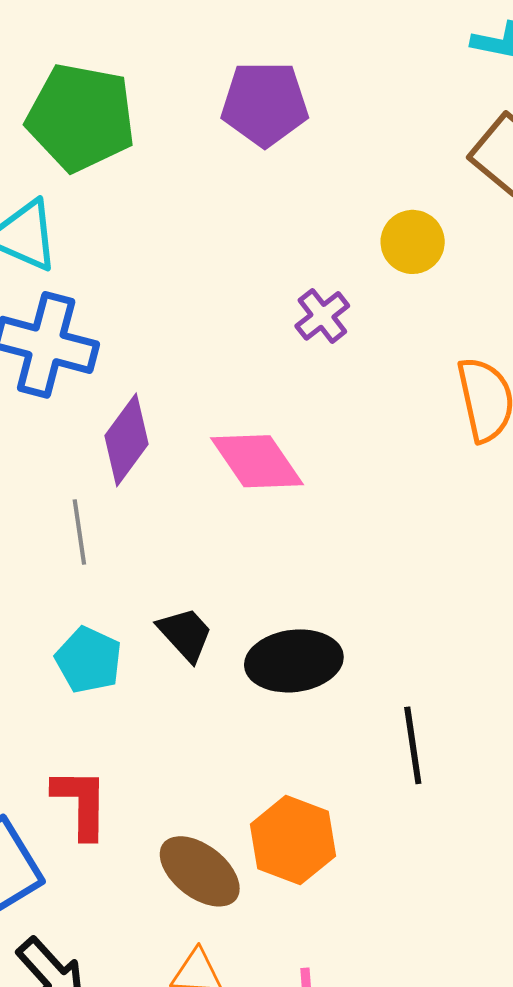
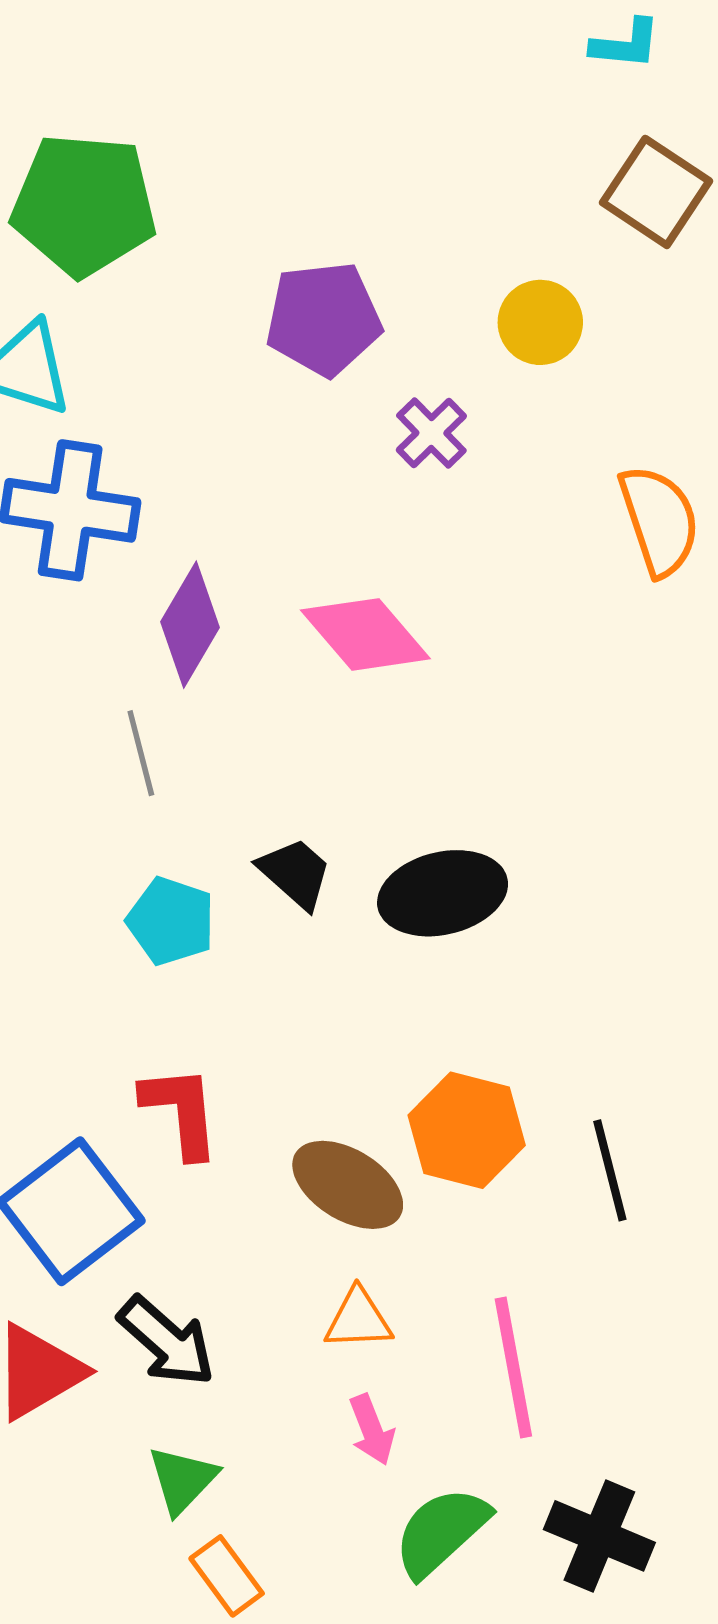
purple pentagon: (265, 104) -> (324, 319), moved
black line: (413, 745) -> (610, 1170), moved

